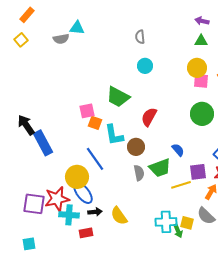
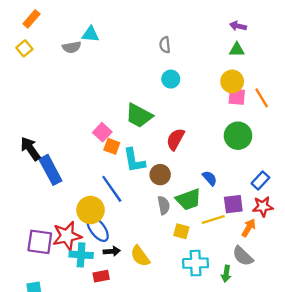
pink square: (87, 111) -> (102, 132), turned -35
yellow square: (187, 223) -> (181, 231), moved
green arrow: (178, 231) -> (226, 274), moved, turned 32

